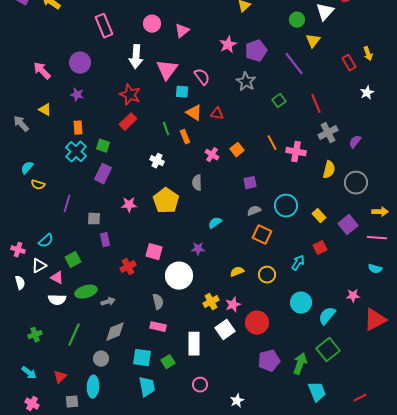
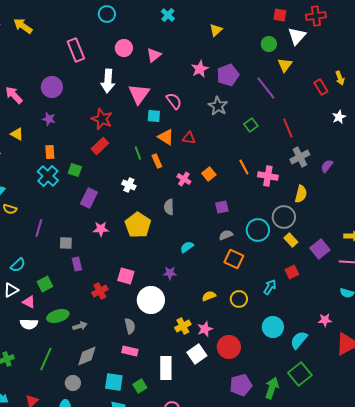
purple rectangle: (103, 174) -> (89, 198), moved
gray circle: (356, 183) -> (284, 217), moved

